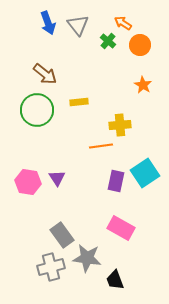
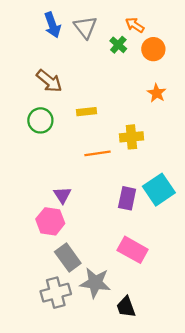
green circle: (37, 110) -> (40, 120), size x0.7
orange line: (101, 146) -> (97, 153), moved
pink hexagon: (28, 182) -> (50, 221), moved

